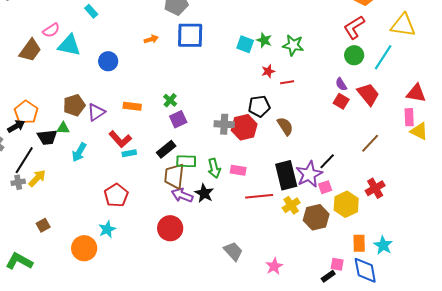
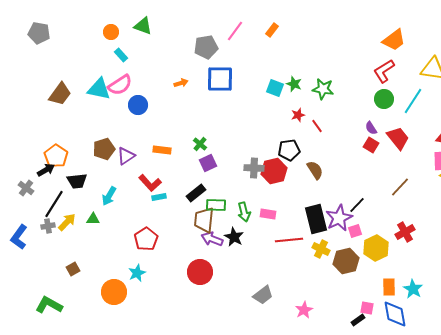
pink semicircle: (51, 30) -> (120, 85), moved, size x1.4
red line: (287, 82) -> (317, 126), turned 64
green triangle: (63, 128) -> (93, 219), moved
yellow cross: (291, 205) -> (321, 249), turned -30
gray trapezoid: (233, 251) -> (263, 295), turned 95

